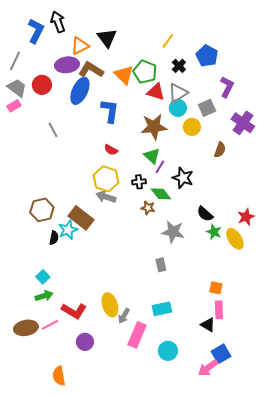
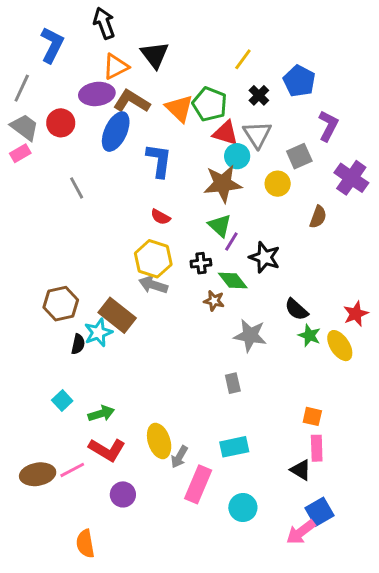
black arrow: (58, 22) -> (104, 23), moved
gray triangle: (178, 93) -> (257, 134), turned -30
cyan circle: (178, 108) -> (237, 156), moved
green arrow: (44, 296) -> (101, 414), moved

